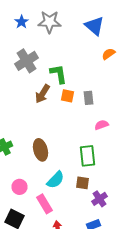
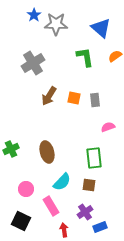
blue star: (22, 22) -> (34, 15), moved
green L-shape: (58, 74) -> (85, 57), moved
purple cross: (100, 199) -> (85, 212), moved

